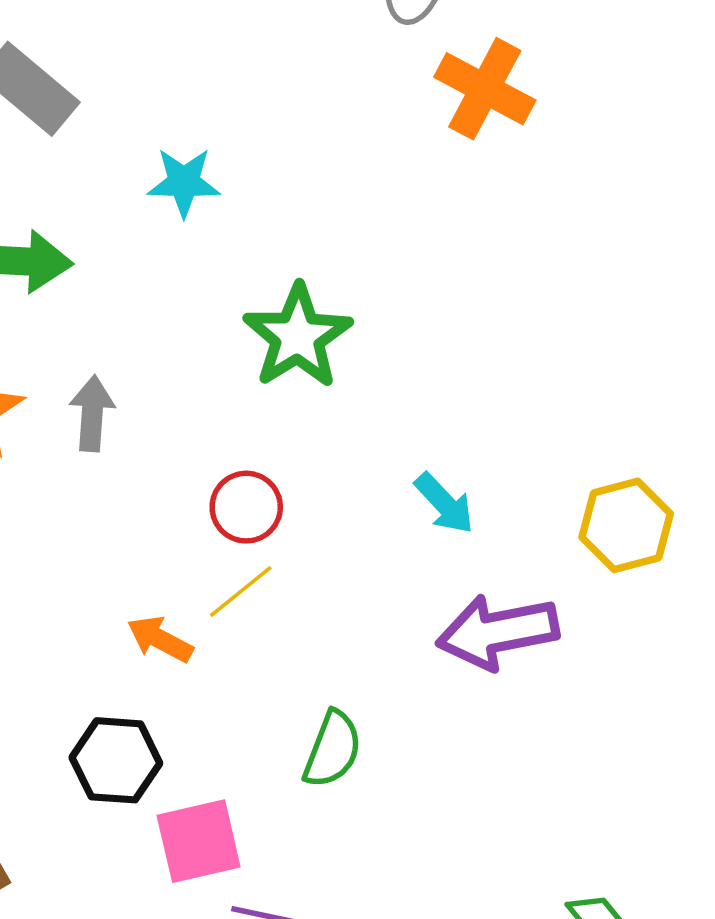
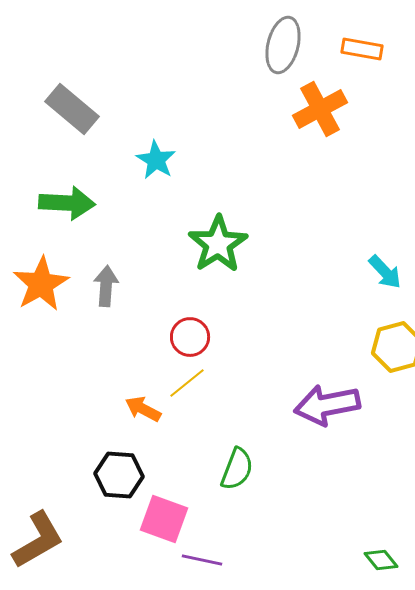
orange cross: (485, 89) -> (320, 109), turned 34
cyan star: (184, 182) -> (156, 160), turned 30
cyan arrow: (444, 503) -> (385, 272), moved
pink square: (199, 841) -> (164, 519), turned 33

